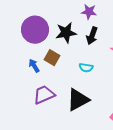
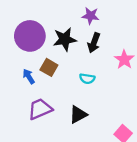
black triangle: (78, 100) -> (78, 115), size x0.7

